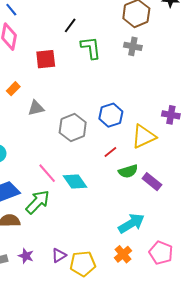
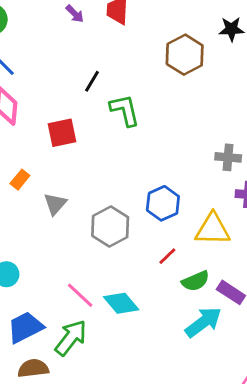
gray cross: (133, 46) -> (228, 157), moved
gray triangle: (36, 108) -> (55, 204), turned -30
yellow triangle: (144, 137) -> (213, 229), turned 32
cyan arrow: (131, 223) -> (203, 322), moved

